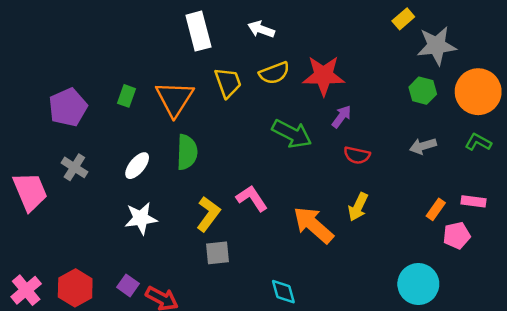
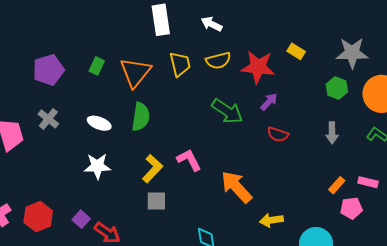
yellow rectangle: (403, 19) -> (296, 51), moved, turned 66
gray arrow: (423, 146) -> (332, 133), turned -80
white ellipse: (137, 166) -> (99, 123), turned 65
yellow arrow: (358, 207) -> (271, 220), moved, turned 50

